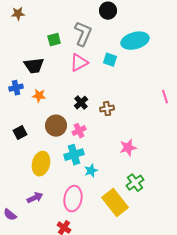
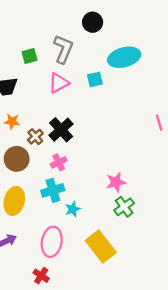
cyan square: (110, 60) -> (95, 79), turned -32
black cross: (81, 103) -> (61, 130), size x1.5
brown cross: (107, 109) -> (35, 137), moved, turned -32
brown circle: (56, 126) -> (17, 159), moved
green cross: (135, 183) -> (124, 207), moved

